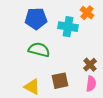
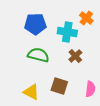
brown cross: (90, 65) -> (75, 56), moved
brown square: (60, 81) -> (59, 86), turned 30

